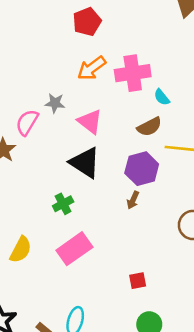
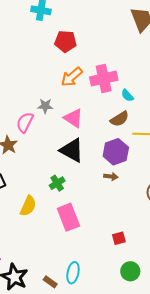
red pentagon: (87, 22) -> (66, 41), turned 30
brown arrow: (133, 200) -> (111, 176), turned -104
pink rectangle: (74, 249) -> (68, 217), turned -72
yellow semicircle: (21, 250) -> (28, 206), moved

